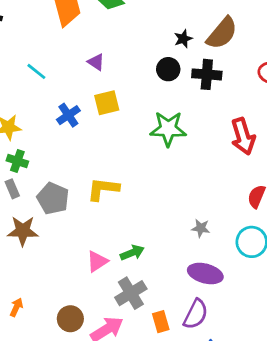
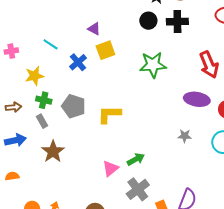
purple triangle: (96, 62) -> (94, 29), moved
cyan line: (36, 71) -> (51, 44), moved
gray pentagon: (53, 198) -> (74, 106), moved
brown star: (23, 231) -> (53, 152), turned -30
purple ellipse: (205, 274) -> (197, 99), moved

